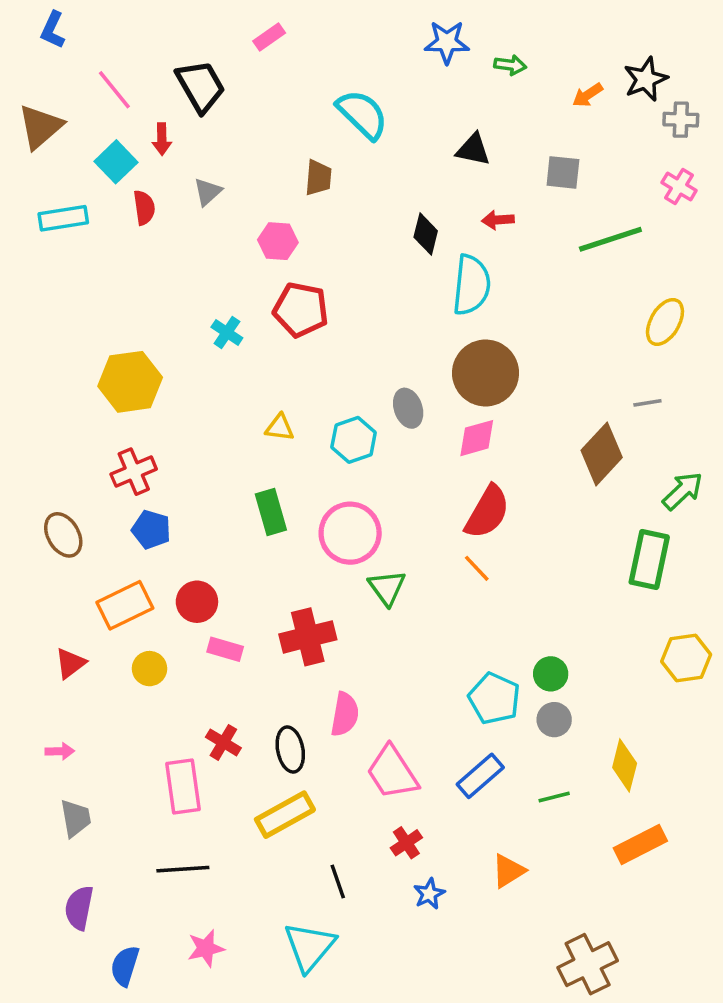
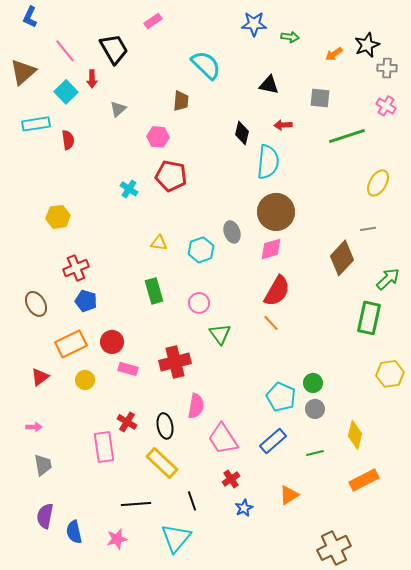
red semicircle: (144, 208) -> (68, 140), moved
yellow hexagon: (130, 382) -> (58, 217), moved, size x0.7
pink circle: (350, 533) -> (199, 303), size x0.6
yellow rectangle: (285, 815) -> (162, 463), turned 72
black line: (183, 869) -> (136, 504), moved
blue semicircle: (125, 966) -> (74, 532), moved, turned -30

